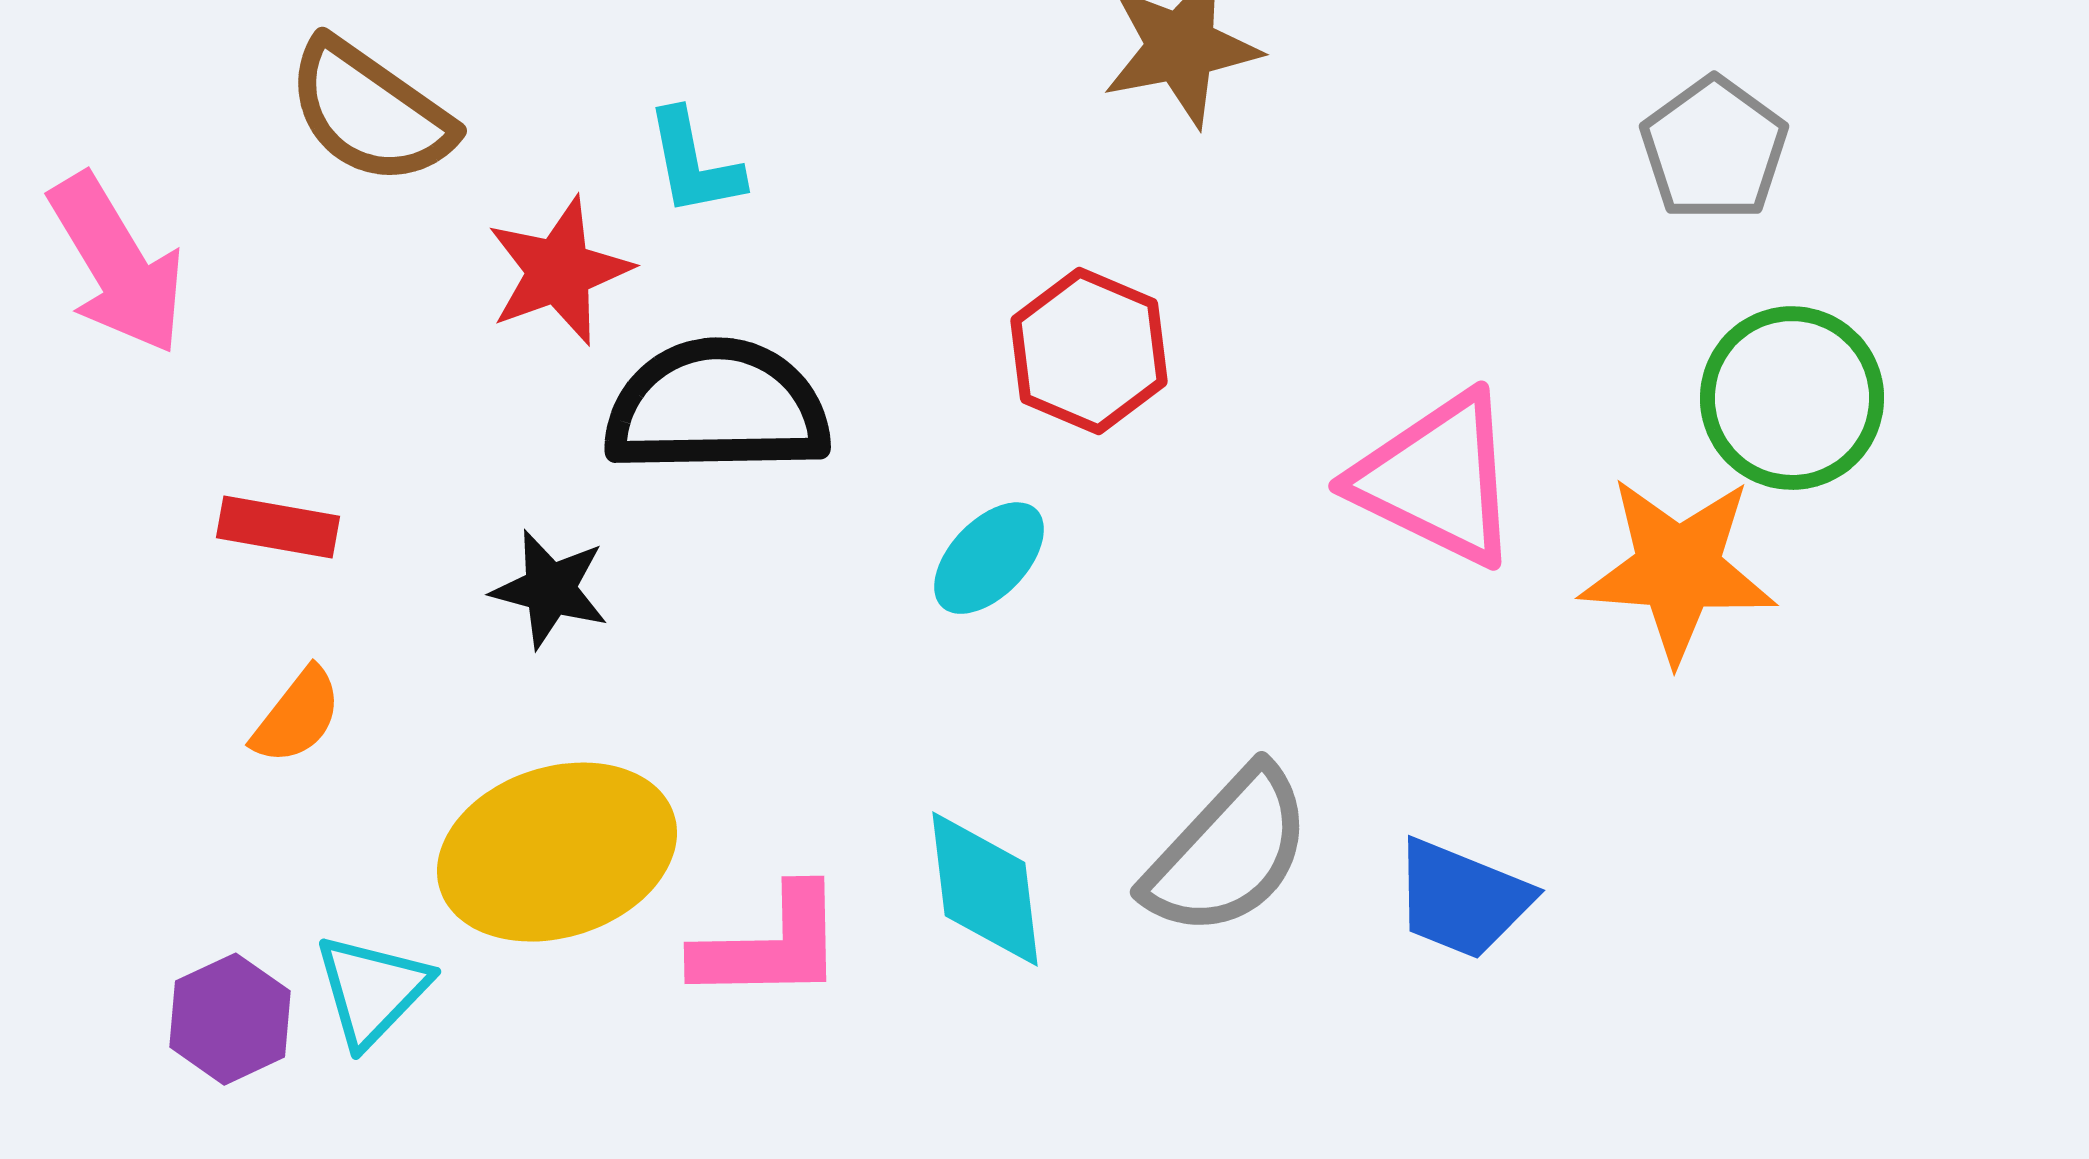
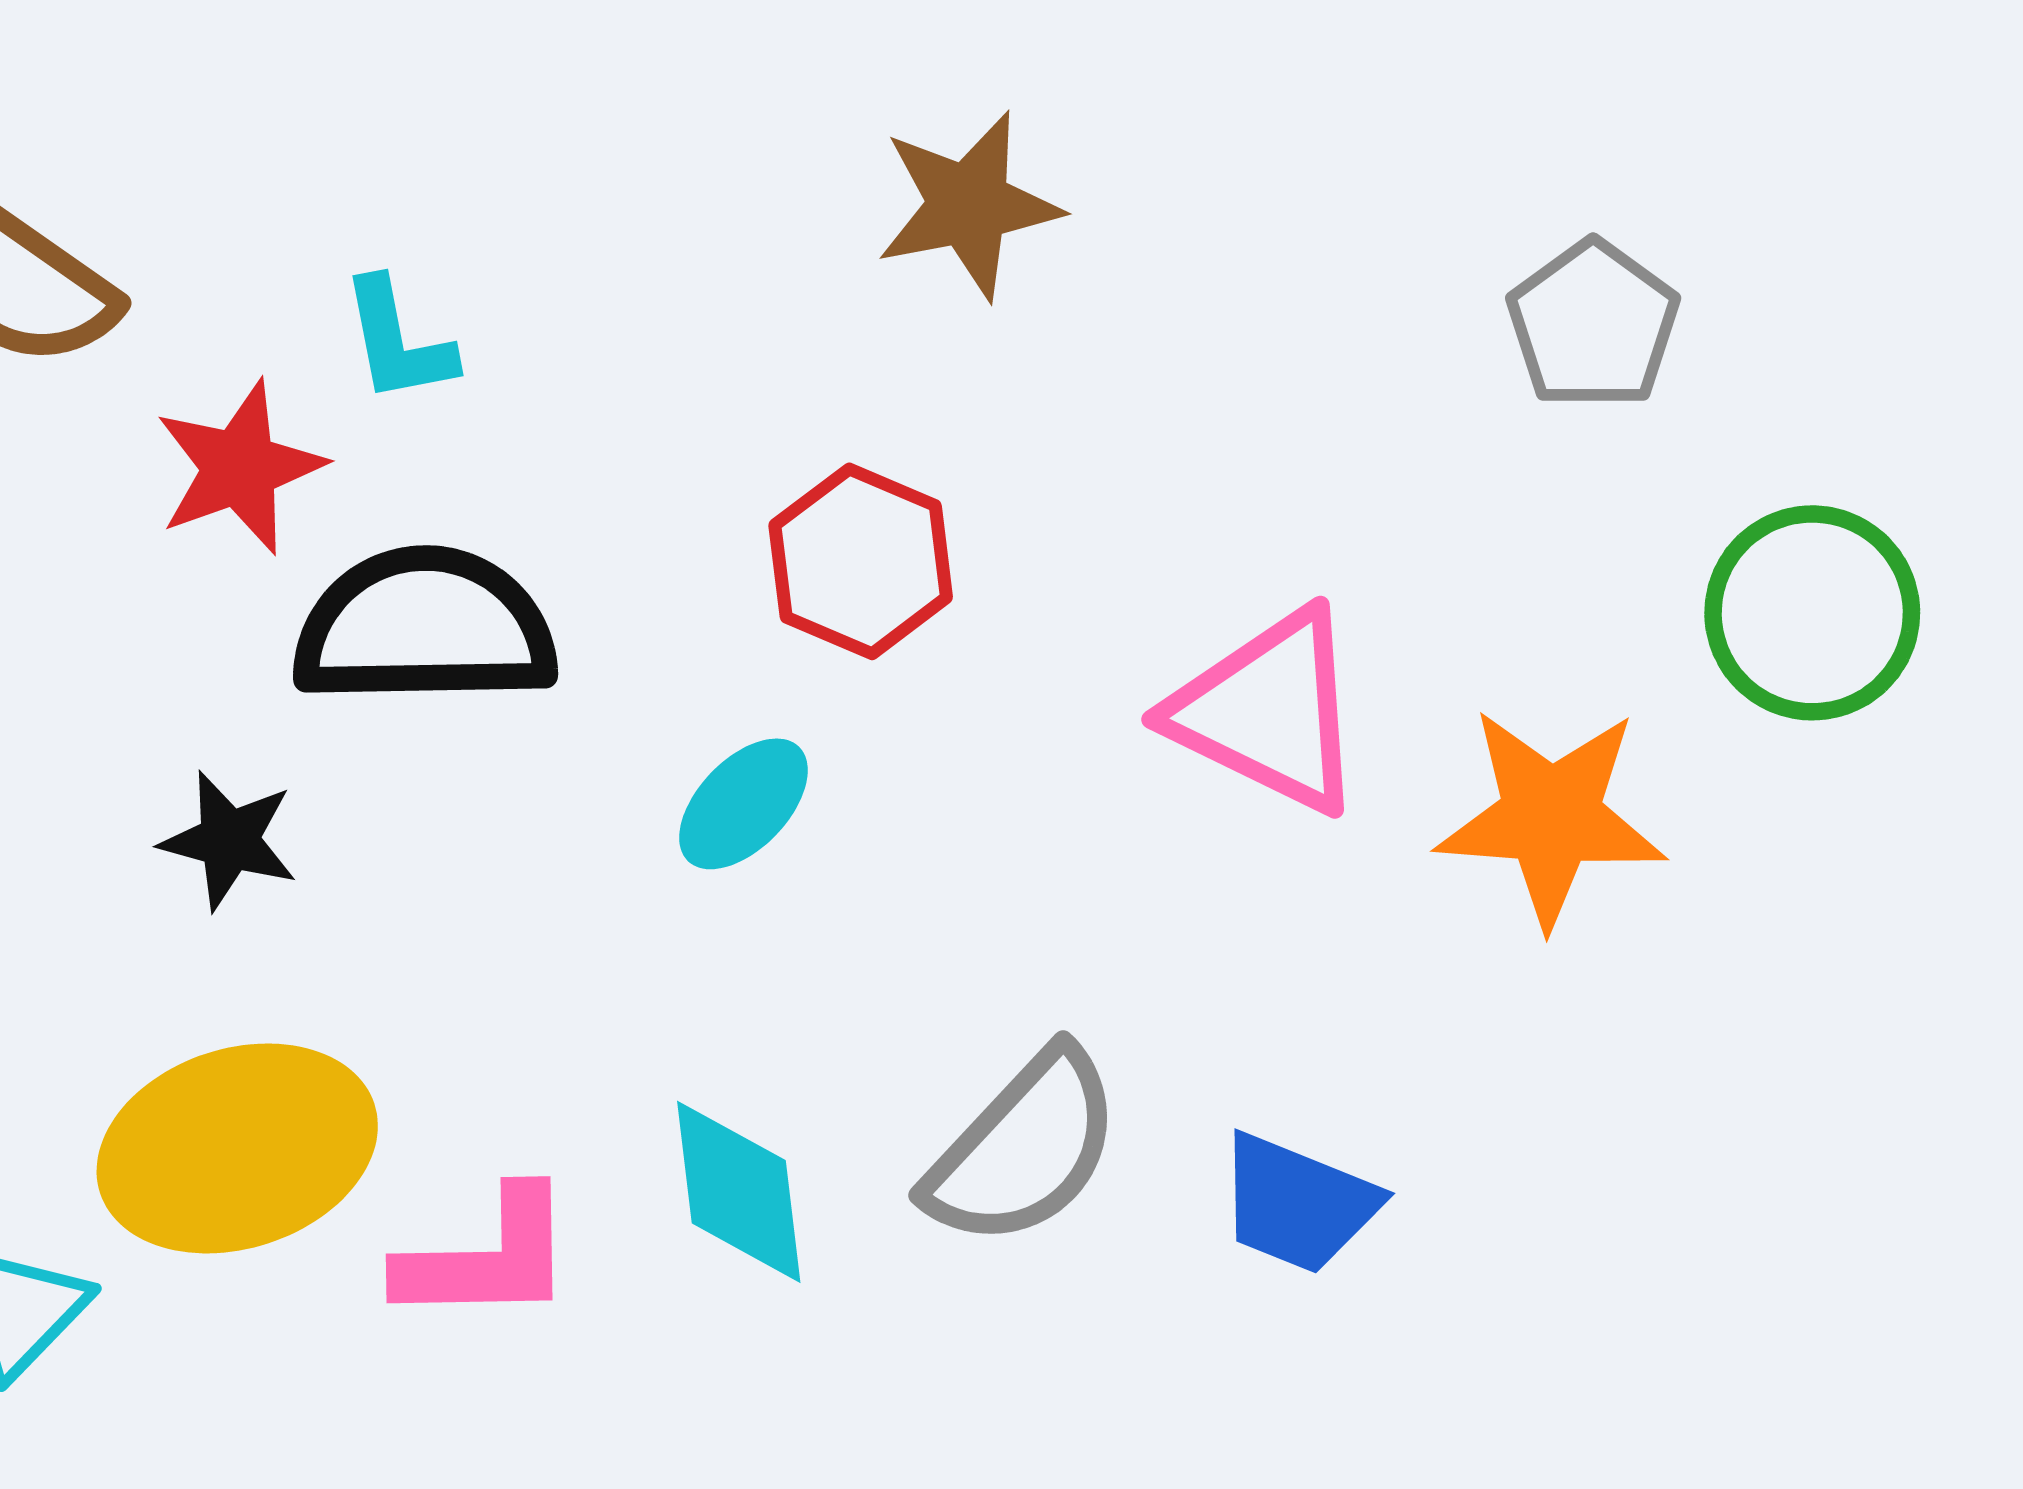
green circle: (1792, 398) -> (1812, 613), moved

